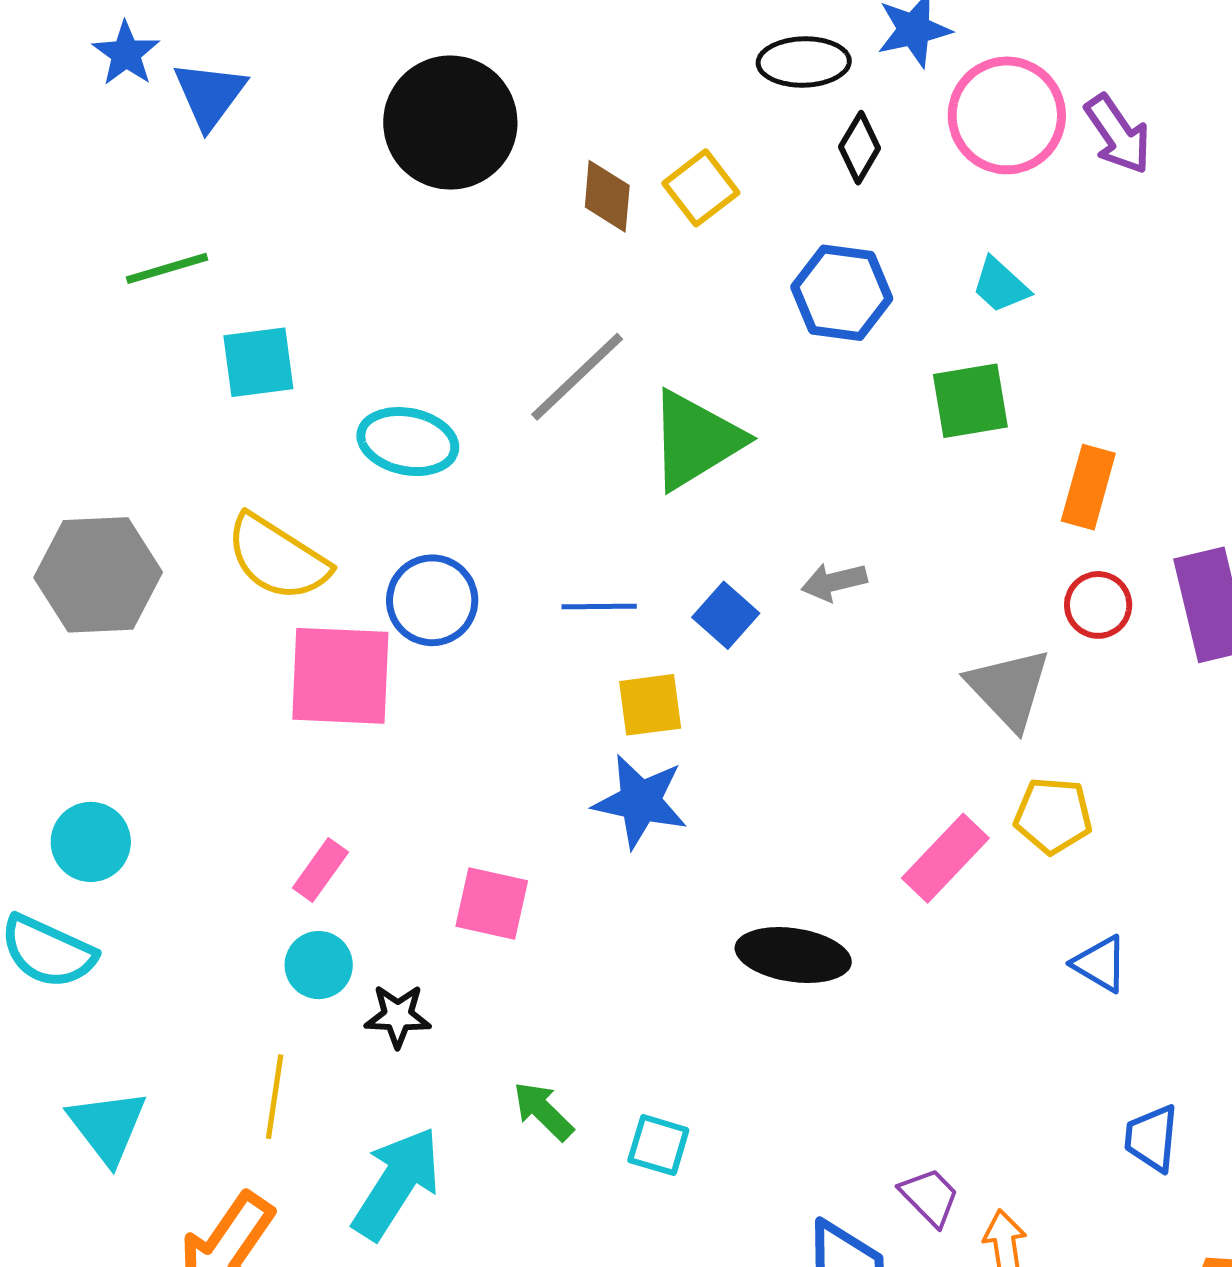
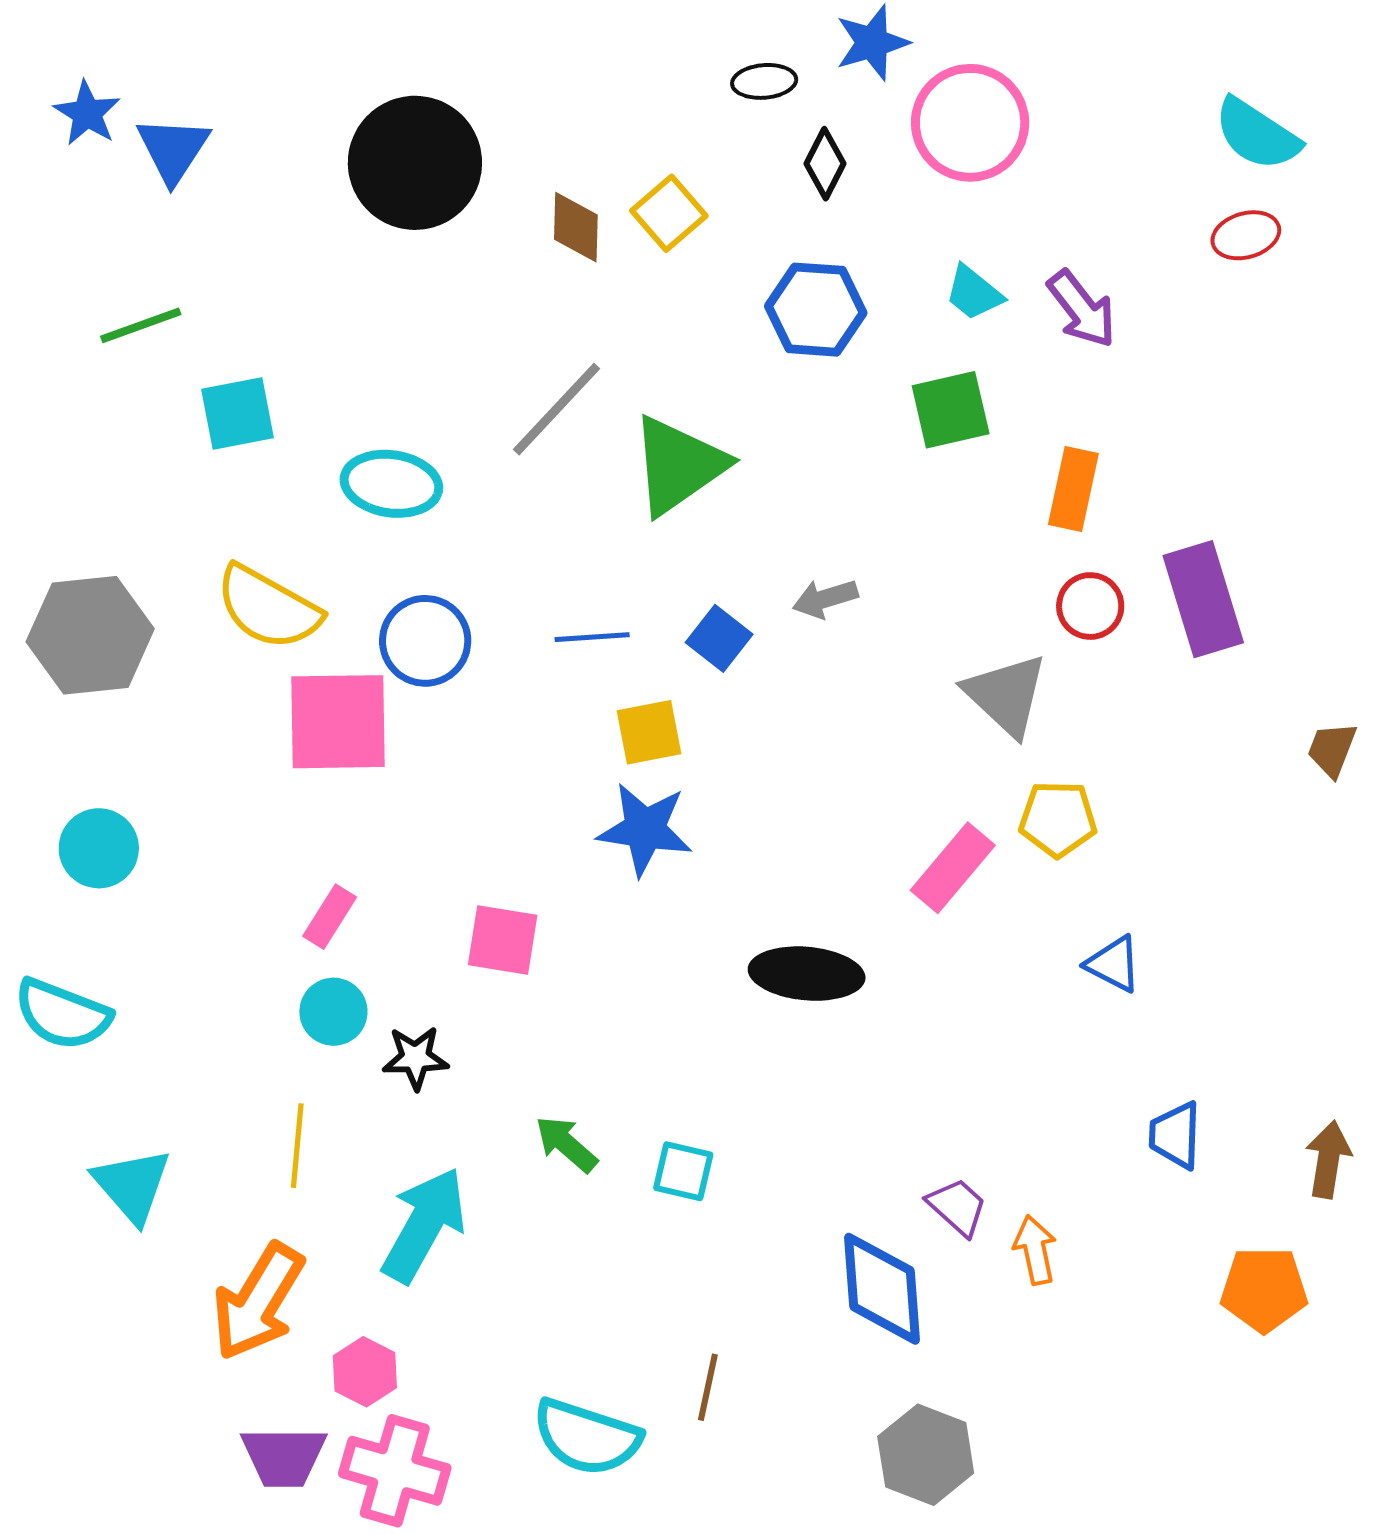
black ellipse: (804, 62) -> (764, 81), size x0.7
purple arrow: (1118, 134) -> (1082, 309), moved
cyan circle: (91, 842) -> (99, 848), moved

